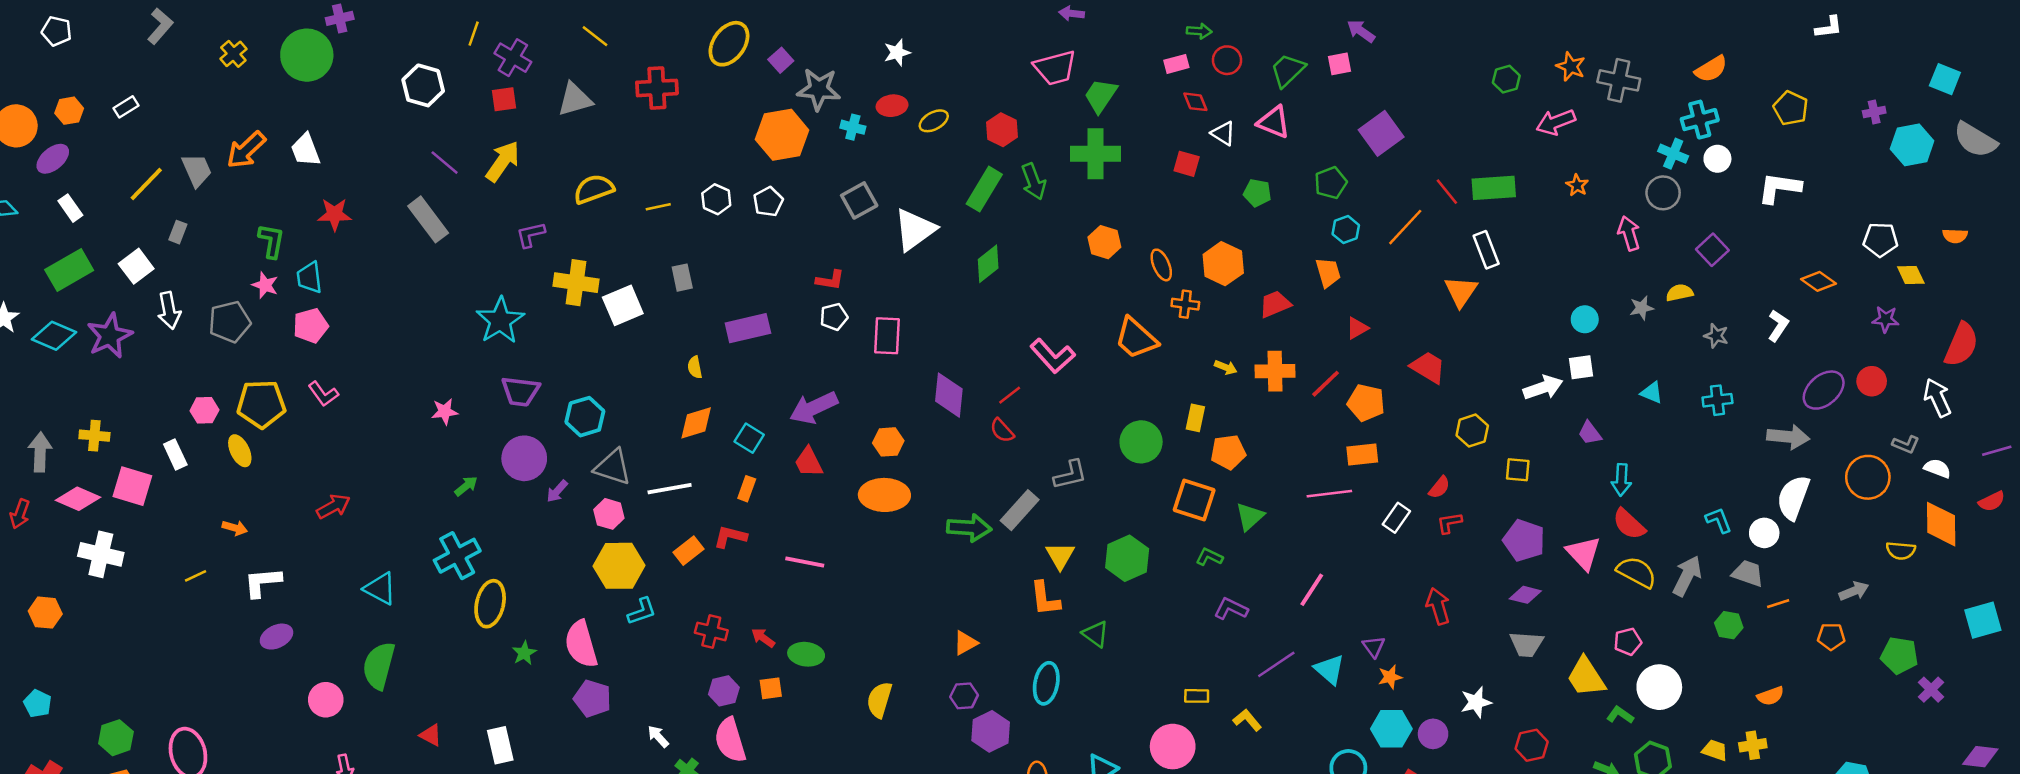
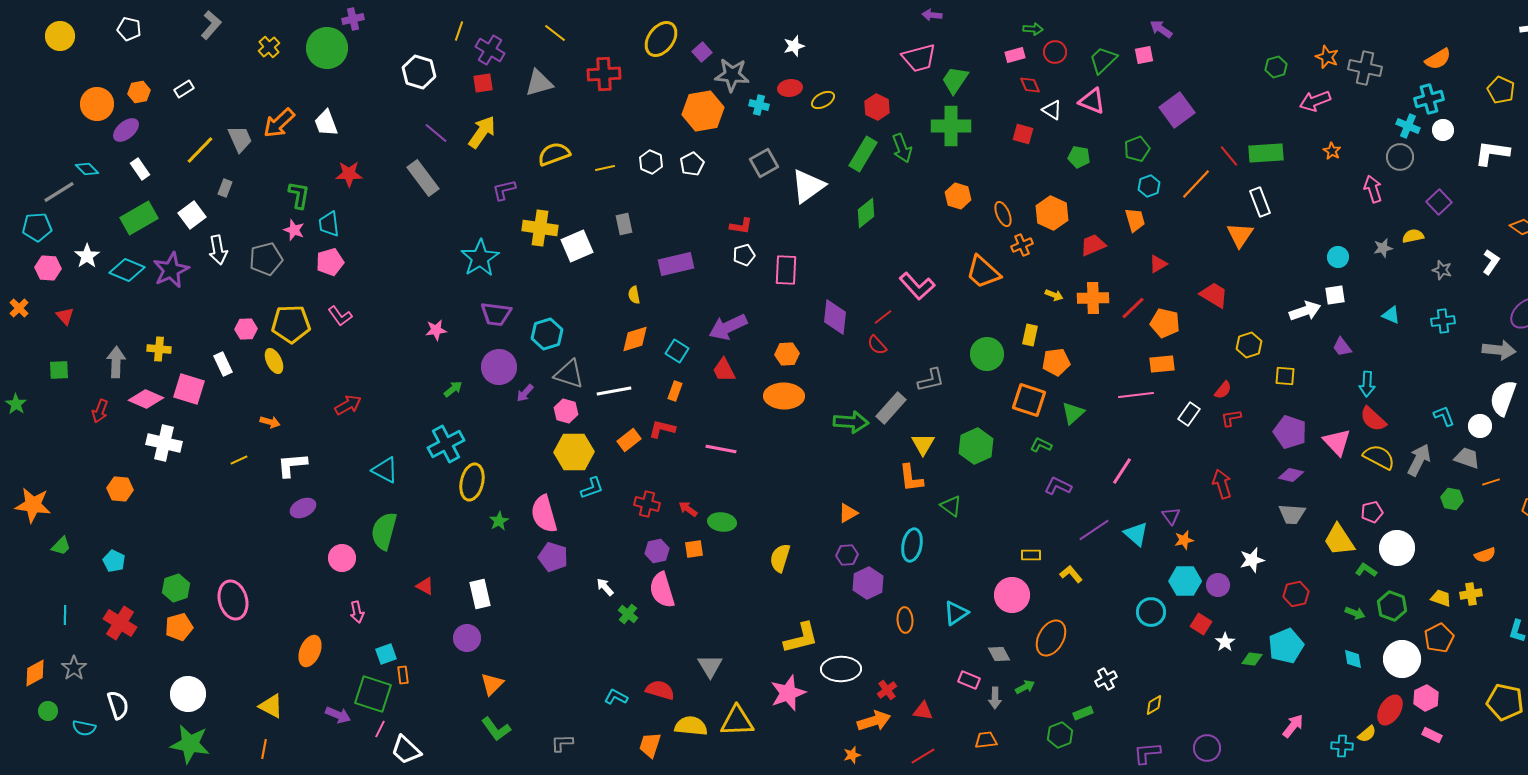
orange cross: (1185, 304) -> (1022, 245), turned -30

